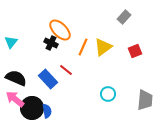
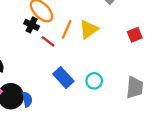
red square: (135, 51) -> (135, 35), moved
red line: (66, 70) -> (48, 41), moved
blue rectangle: (48, 79) -> (63, 78), moved

